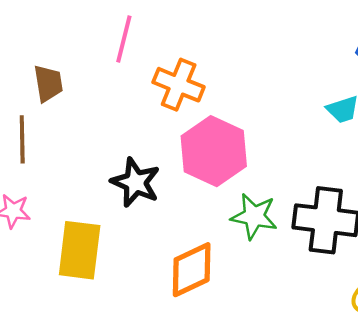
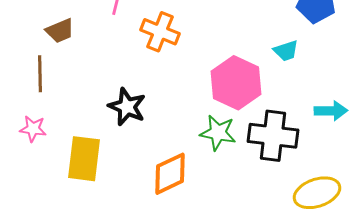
brown trapezoid: (48, 83) -> (60, 31), turned 76
pink hexagon: (214, 151) -> (236, 83), moved

